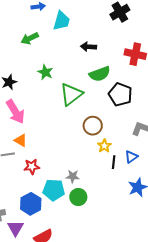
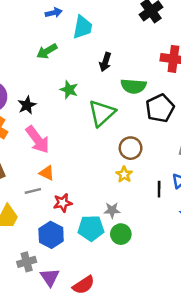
black arrow: (89, 47) -> (105, 62), moved, turned -70
green semicircle: (100, 74) -> (133, 86), turned 30
black pentagon: (120, 94) -> (160, 108), turned 30
yellow star: (104, 146) -> (124, 174), moved
blue hexagon: (31, 204) -> (51, 235), moved

